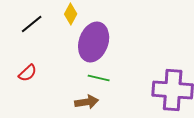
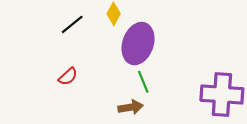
green line: (99, 78) -> (143, 82), turned 55

